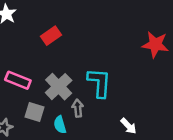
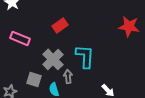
red rectangle: (51, 36) -> (60, 25), moved
pink rectangle: (18, 80) -> (20, 38), moved

